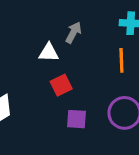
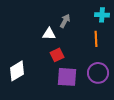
purple square: (77, 119) -> (67, 77), size x1.5

